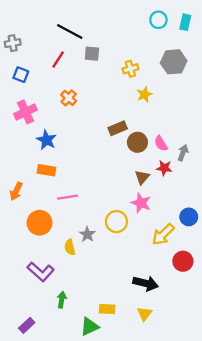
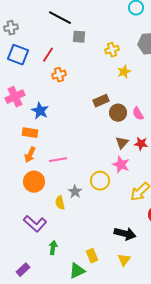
red line: (58, 59) -> (48, 55), moved
blue square: (21, 75) -> (18, 55), size x1.5
orange cross: (69, 98) -> (59, 75), turned 32
pink cross: (25, 112) -> (15, 97), moved
red star: (164, 168) -> (141, 144), moved
orange rectangle: (46, 170) -> (30, 133), moved
orange arrow: (16, 191) -> (30, 155), moved
yellow rectangle: (107, 309) -> (92, 256), turned 64

